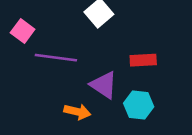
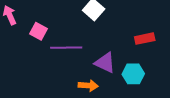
red rectangle: (143, 60) -> (145, 39), moved

